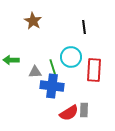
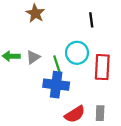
gray triangle: (35, 72) -> (33, 57), moved, turned -32
gray rectangle: (84, 110) -> (100, 113), moved

